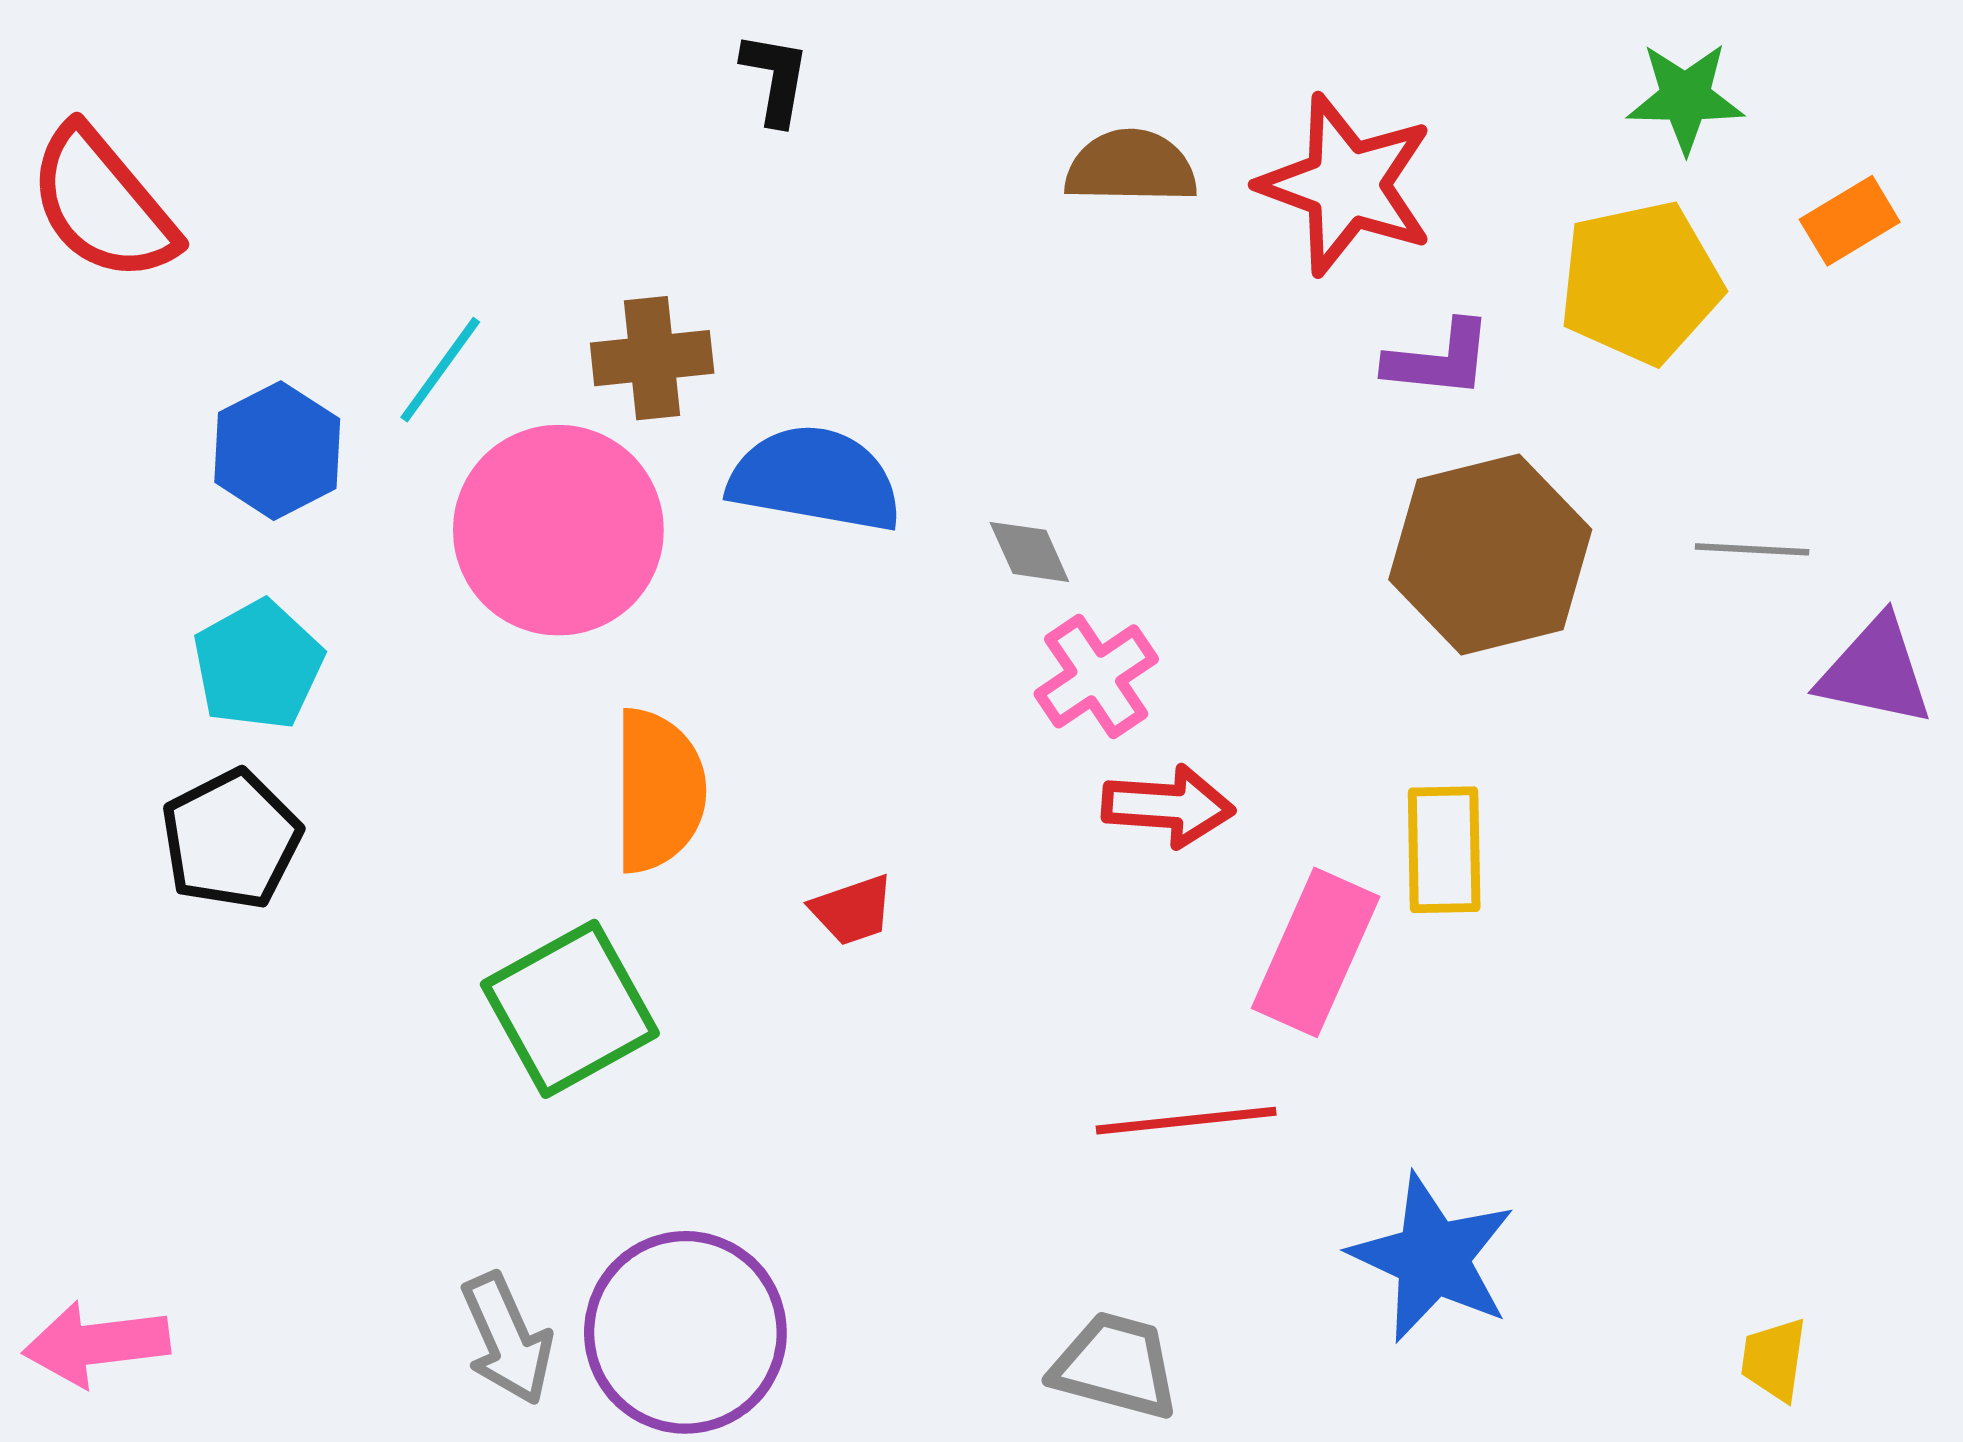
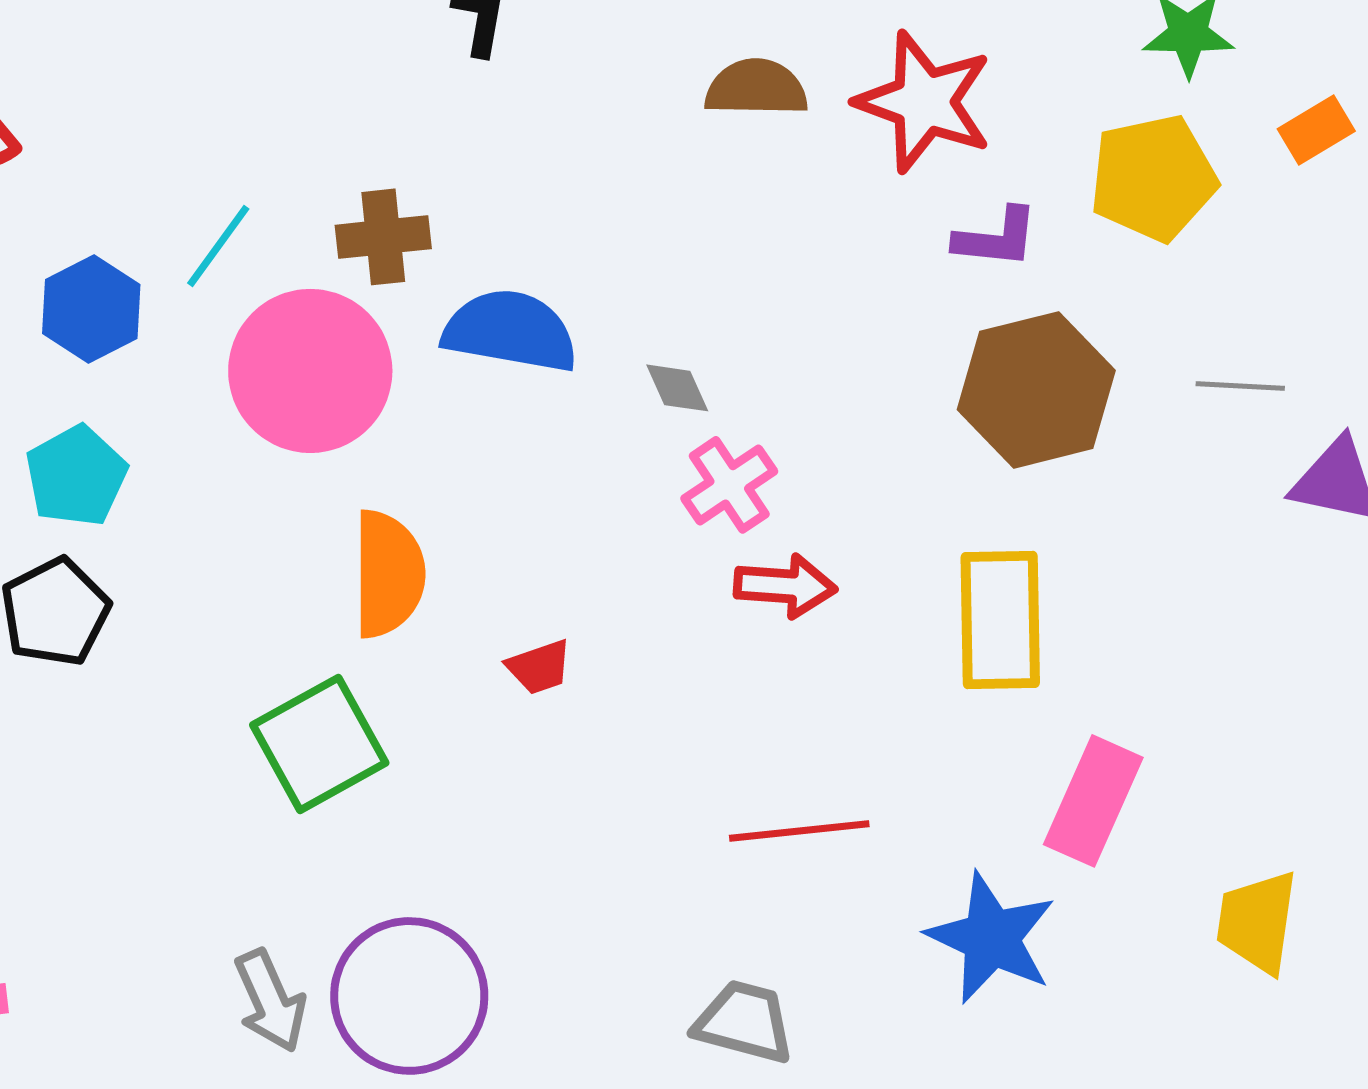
yellow rectangle: (1444, 850) -> (1000, 620), size x1.4
pink rectangle: (1316, 952) -> (1093, 801), moved
yellow trapezoid: (1774, 1359) -> (1257, 922), moved, size x1.6

